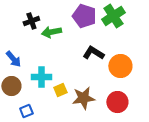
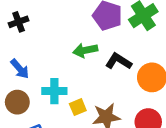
black cross: (31, 21) -> (19, 22), moved
green arrow: (51, 32) -> (85, 50), moved

